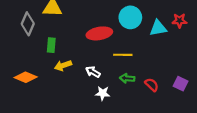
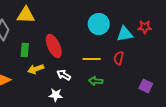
red ellipse: (99, 33) -> (54, 46), moved, turned 75
red semicircle: (152, 85) -> (119, 58), moved, turned -120
white star: (103, 93) -> (56, 95), moved

